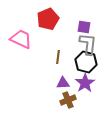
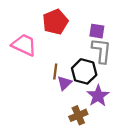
brown line: (58, 57) -> (55, 71), moved
black hexagon: (86, 62) -> (84, 71), moved
purple triangle: (63, 83) -> (64, 83), moved, turned -40

